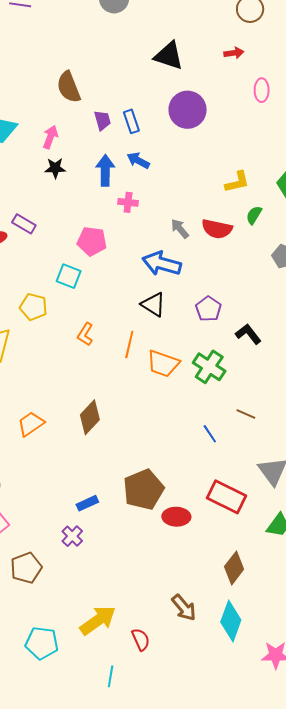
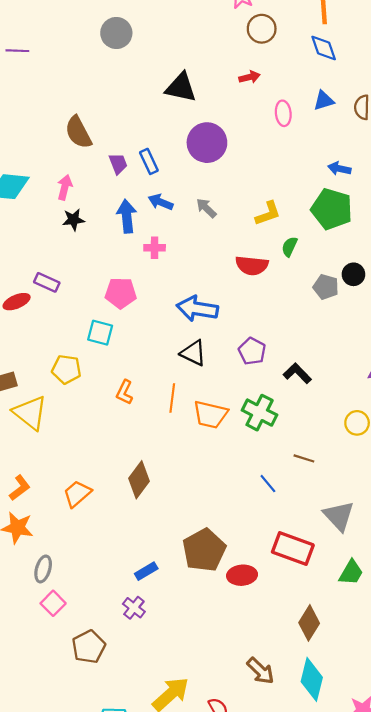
gray arrow: (180, 229) -> (206, 208), moved

